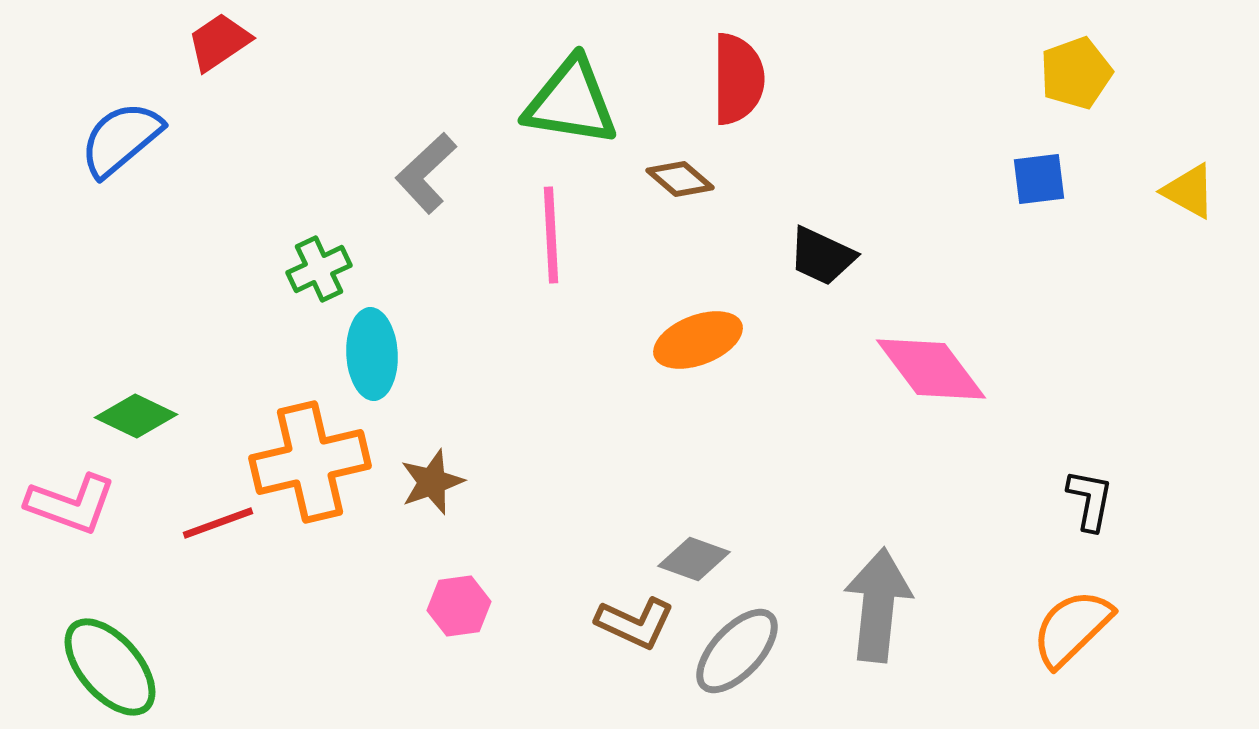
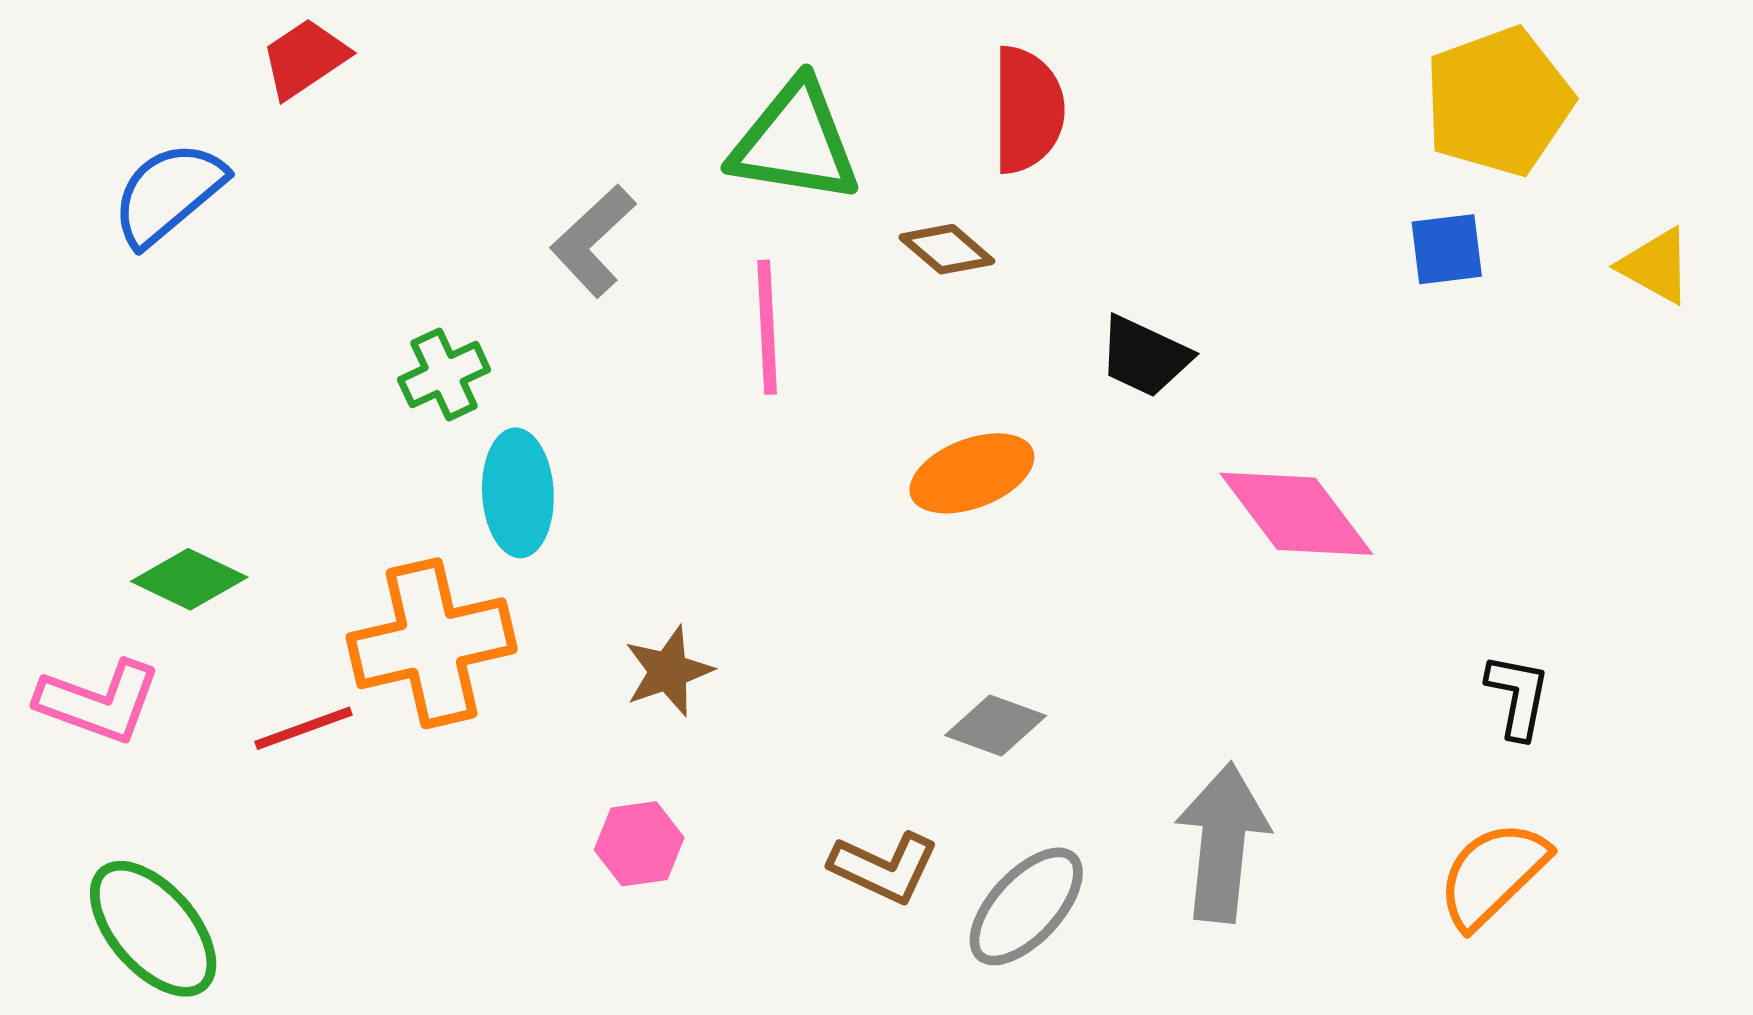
yellow pentagon: (1076, 73) -> (1498, 102), size x1.5
brown star: (432, 482) -> (668, 671), moved
gray diamond: (694, 559) -> (996, 725), moved

